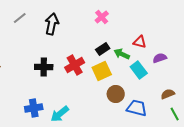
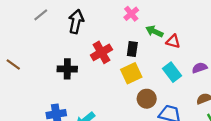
black rectangle: (103, 49) -> (132, 49), turned -48
green arrow: (122, 54) -> (154, 31), moved
purple semicircle: (160, 58) -> (200, 68), moved
red cross: (75, 65) -> (101, 52), moved

